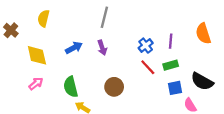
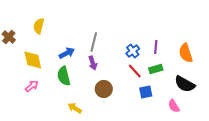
gray line: (104, 17) -> (94, 42), moved
orange semicircle: (203, 34) -> (186, 53), moved
purple arrow: (102, 48) -> (93, 63), moved
green semicircle: (71, 87) -> (64, 76), moved
blue square: (175, 88) -> (146, 92), moved

